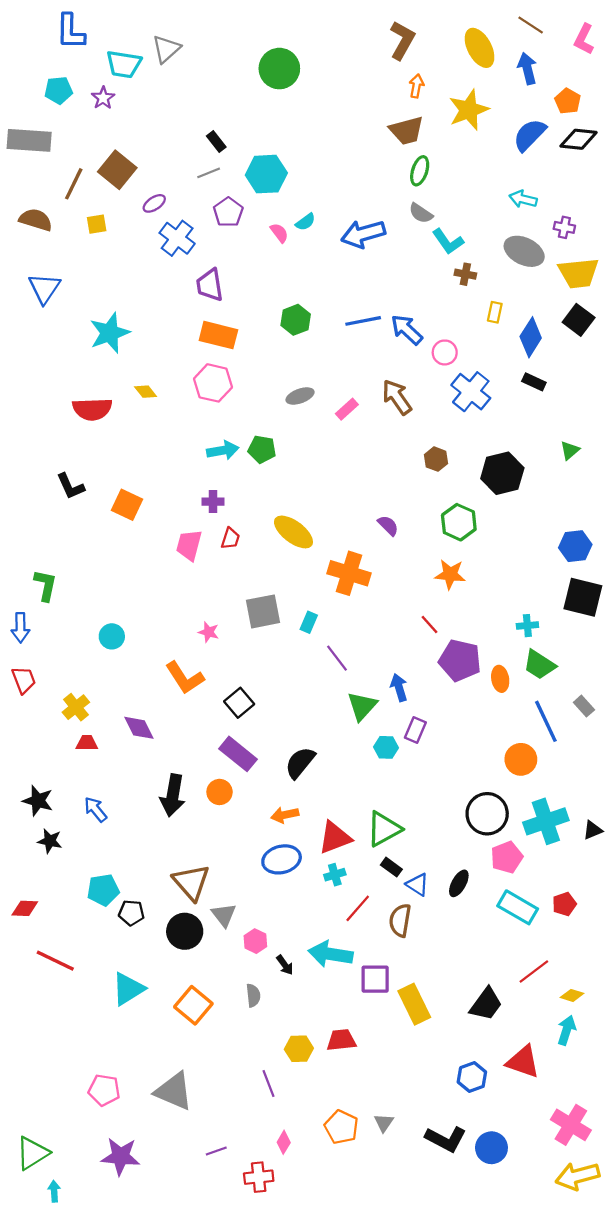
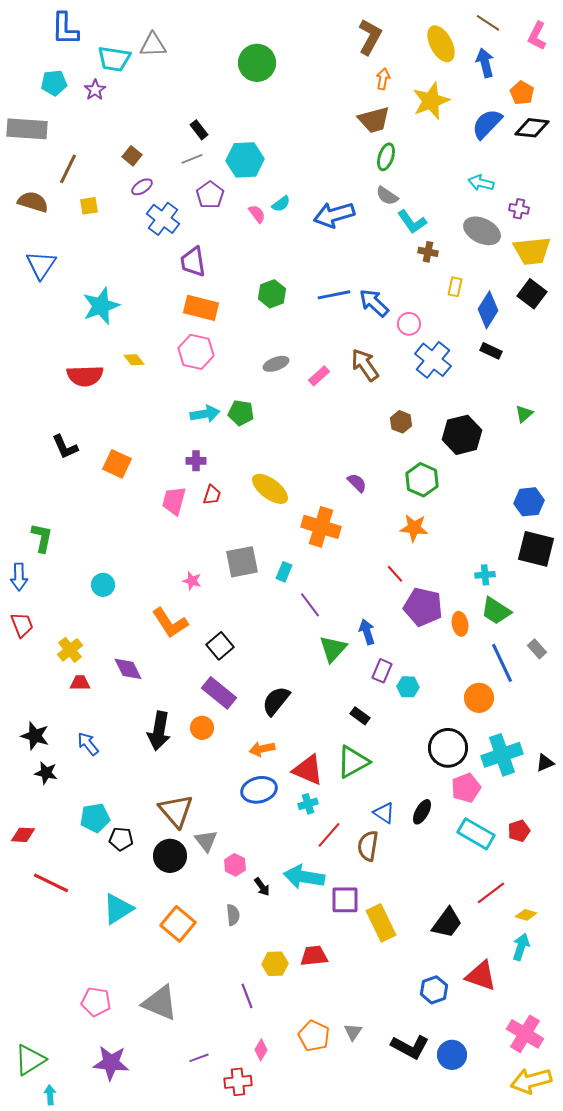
gray triangle: (166, 49) -> (153, 45), turned 40
brown square: (117, 170) -> (132, 156), moved, size x0.6
cyan hexagon: (386, 747) -> (408, 687), moved
red triangle: (335, 838) -> (308, 770), turned 44
black rectangle: (391, 867) -> (360, 716), moved

